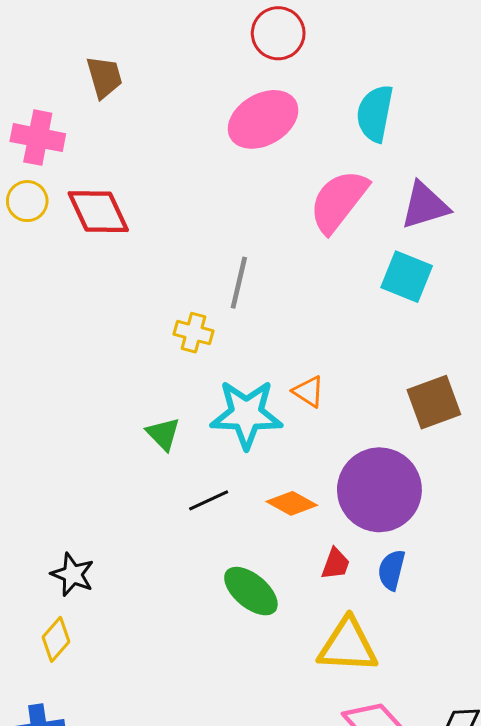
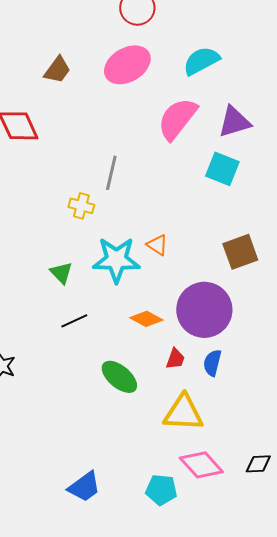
brown trapezoid: (104, 77) -> (57, 70), moved, turned 52
cyan semicircle: (375, 113) -> (201, 61), turned 51
black line: (209, 500) -> (74, 321), moved

